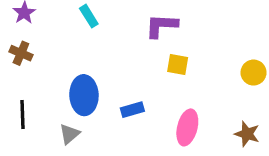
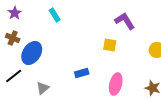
purple L-shape: (161, 26) -> (125, 21), moved, turned 55
blue ellipse: (84, 95) -> (32, 53), moved, turned 35
black line: (23, 115) -> (14, 76), turned 54

